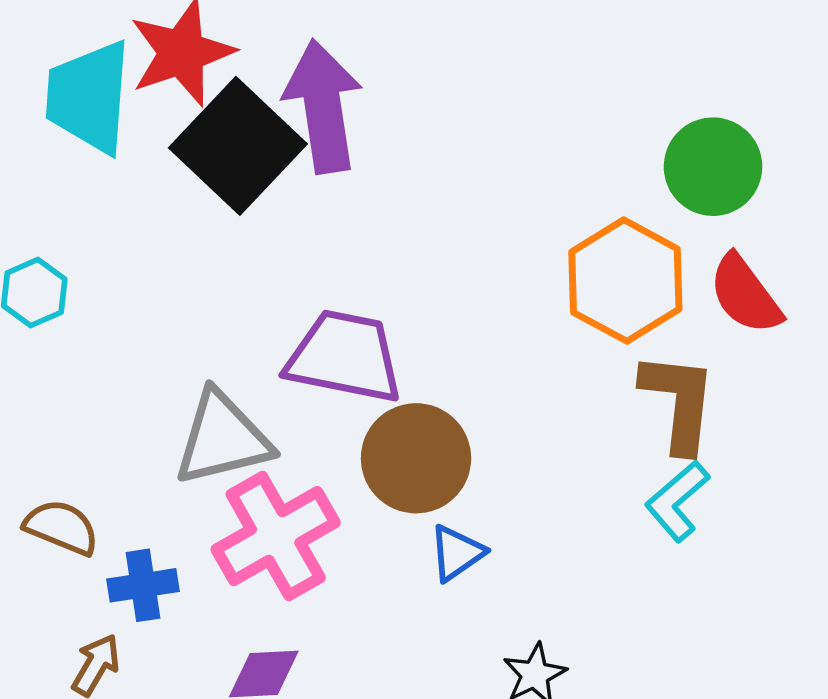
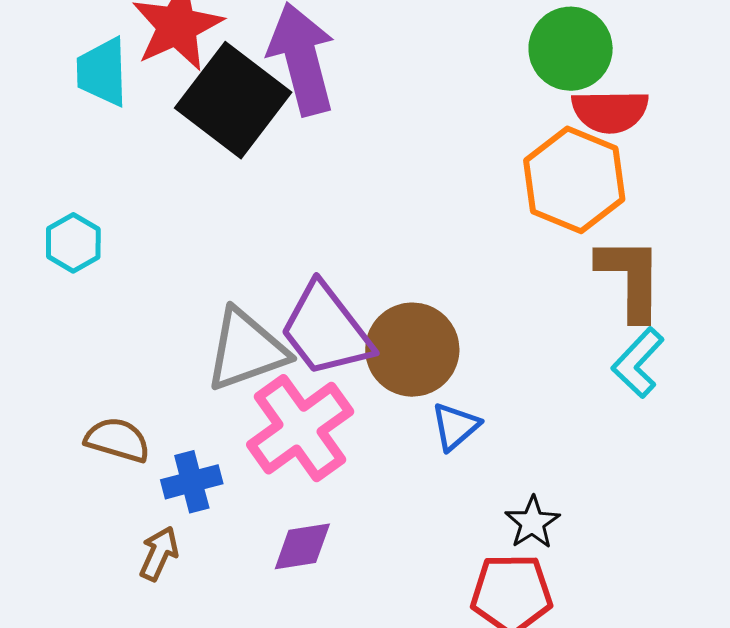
cyan trapezoid: (89, 97) -> (102, 72), size x0.7
green circle: (713, 167) -> (571, 49), moved
red semicircle: (745, 294) -> (610, 111), moved, turned -48
purple trapezoid: (344, 357) -> (326, 330), moved, turned -133

